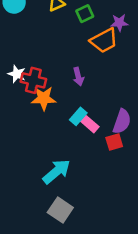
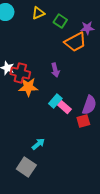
green square: (85, 14) -> (60, 21), turned -32
cyan arrow: (56, 172) -> (38, 144), size x0.6
gray square: (60, 210) -> (26, 167), moved

